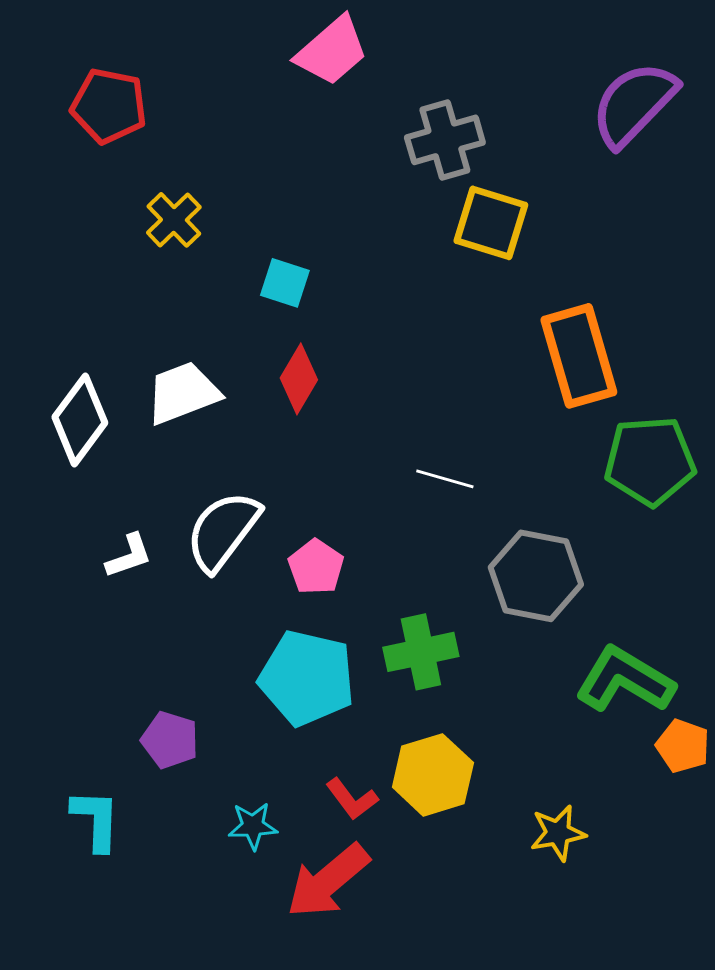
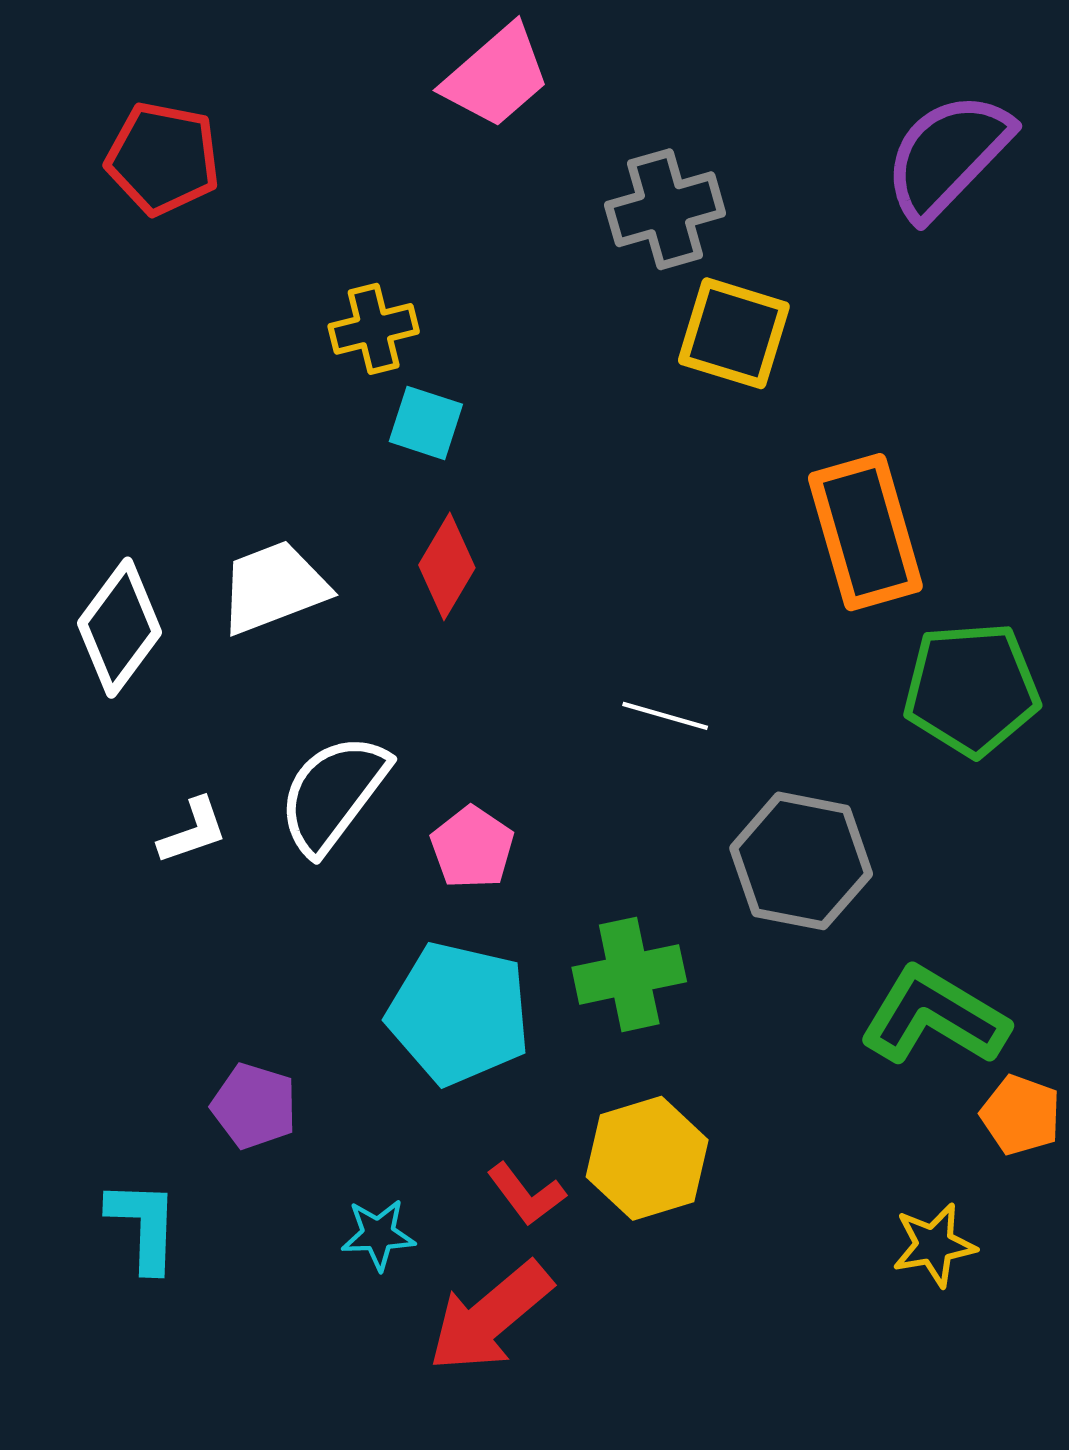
yellow cross: (174, 220) -> (374, 329), moved, turned 30
yellow star: (558, 833) -> (934, 1245), moved

